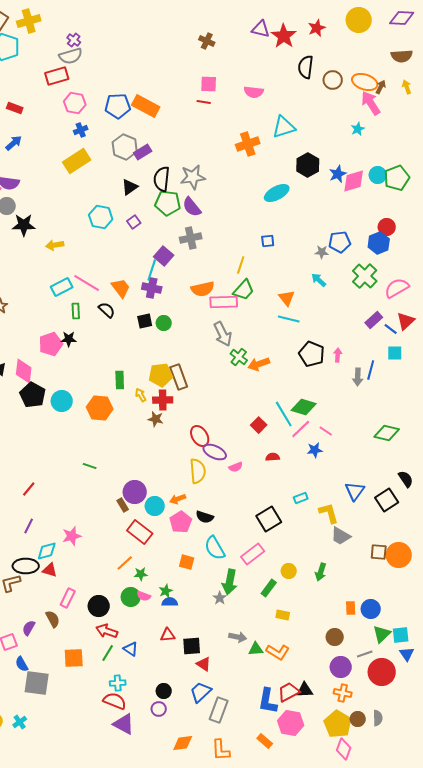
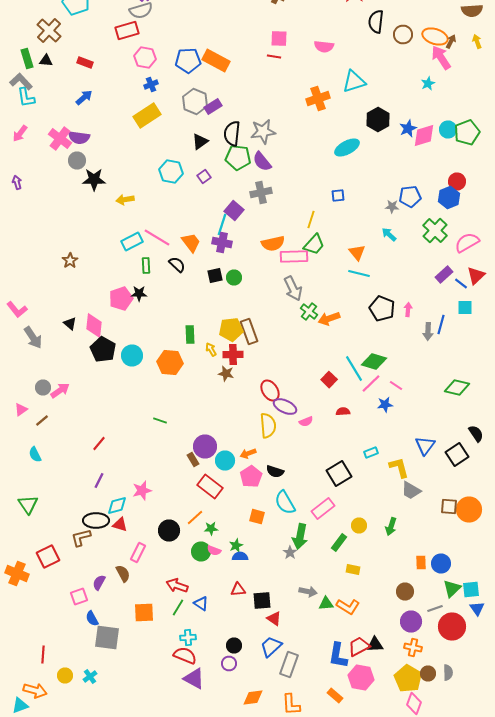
black circle: (99, 606) -> (169, 530), moved

